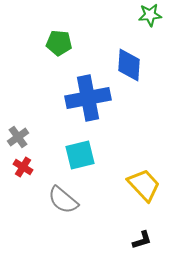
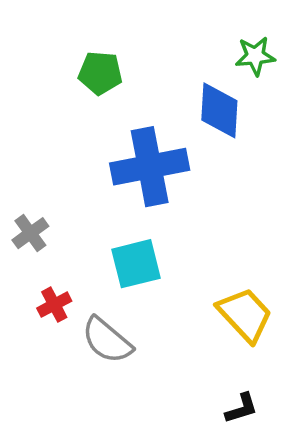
green star: (150, 15) -> (255, 56), moved
red cross: (23, 167) -> (54, 305), moved, turned 30

